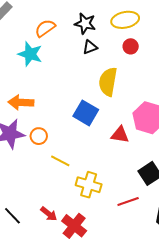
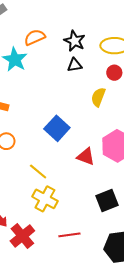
yellow semicircle: (108, 82) -> (98, 97), moved, size x0.7
yellow line: (60, 161) -> (38, 172), moved
red line: (128, 202) -> (69, 235), moved

